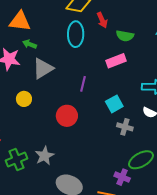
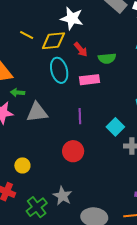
pink rectangle: (116, 61) -> (89, 80), moved, turned 30
gray triangle: (43, 68) -> (37, 112), turned 40
yellow circle: (24, 99) -> (22, 165), moved

